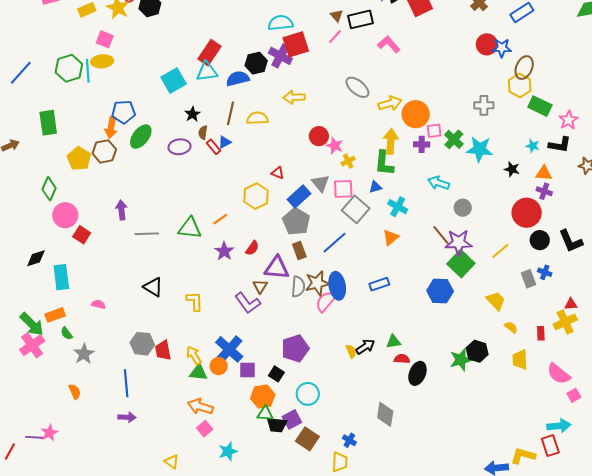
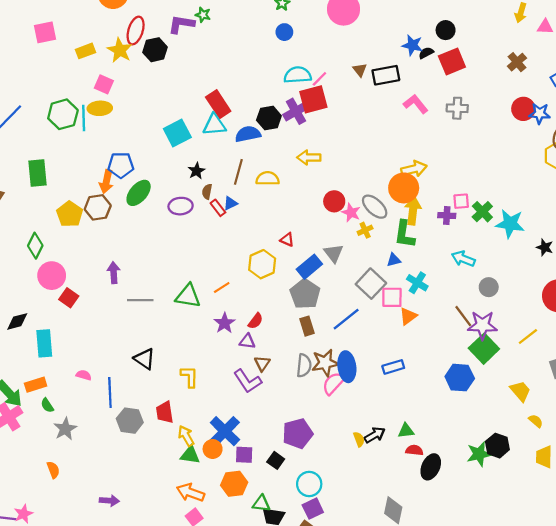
pink line: (335, 37) -> (319, 79), moved
red rectangle: (209, 53) -> (218, 104), turned -70
purple cross: (280, 56) -> (296, 111), turned 30
gray ellipse: (357, 87) -> (375, 207), moved
gray cross: (484, 105) -> (457, 108), moved
orange circle: (416, 114) -> (404, 188), moved
pink square: (343, 189) -> (392, 297), moved
purple triangle: (277, 268) -> (247, 341), moved, size x0.6
red trapezoid: (163, 350) -> (165, 412), moved
blue line: (126, 383) -> (110, 393), moved
orange hexagon: (263, 397) -> (234, 484), moved
purple square: (292, 419) -> (313, 509), moved

